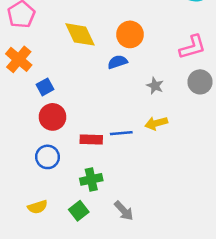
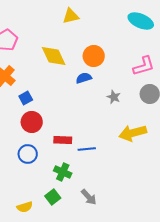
yellow arrow: (156, 123) -> (133, 133), moved, size x1.5
blue line: (121, 133) -> (87, 149), moved
green cross: (91, 179) -> (63, 172), turned 36
yellow semicircle: (38, 207) -> (25, 207), moved

